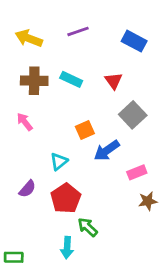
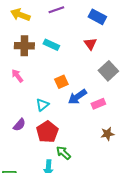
red triangle: (114, 81) -> (90, 44), moved
gray square: (133, 115) -> (108, 71), moved
pink rectangle: (137, 172) -> (98, 104), moved

